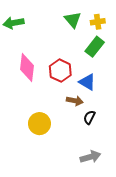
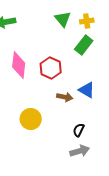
blue triangle: (87, 82) -> (87, 90), moved
black semicircle: (89, 117) -> (79, 130), moved

